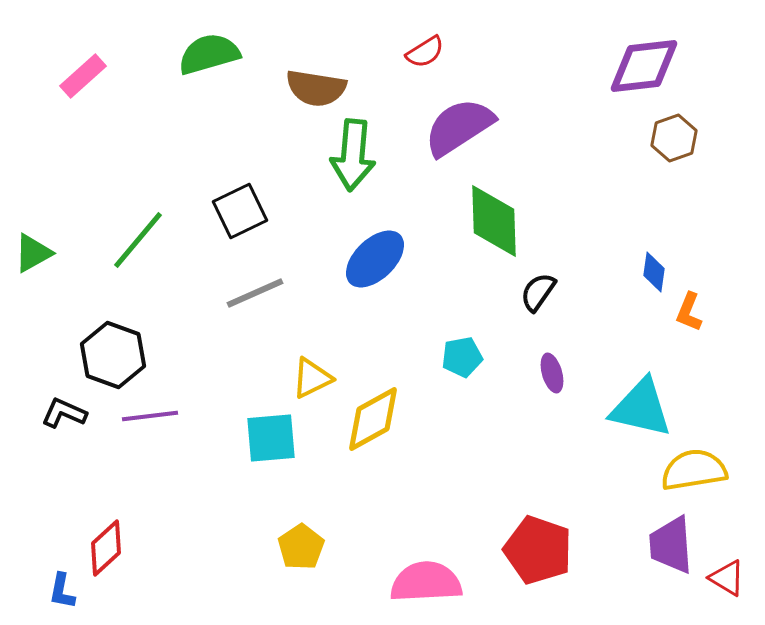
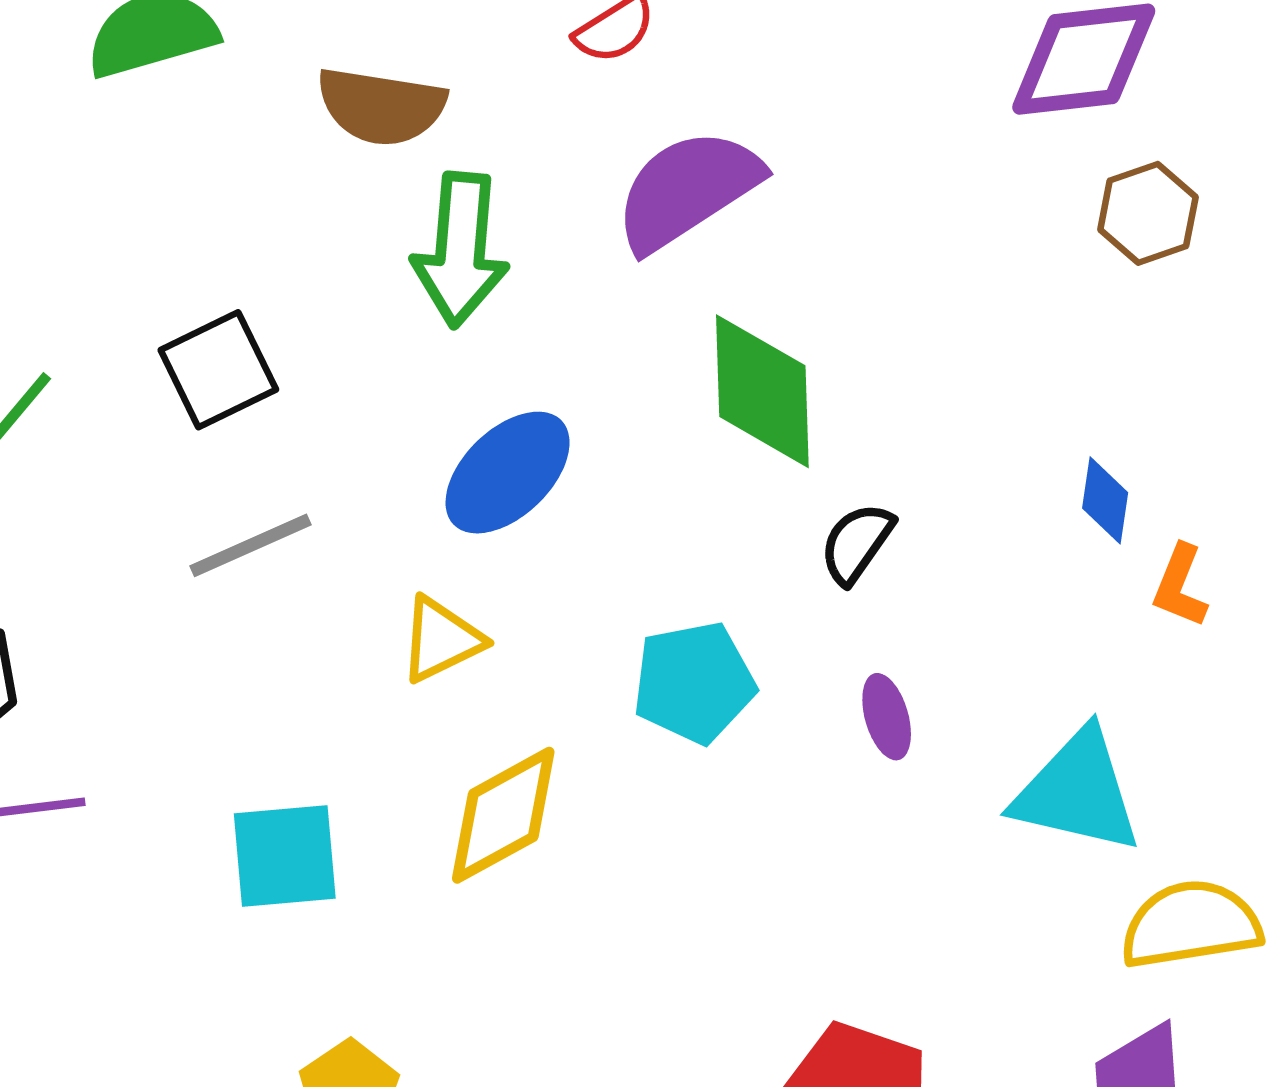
cyan pentagon: (462, 357) -> (694, 682), size x1.4
yellow triangle: (312, 378) -> (441, 640), moved

